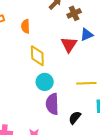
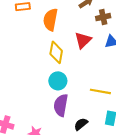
orange semicircle: (25, 26) -> (50, 20), size x1.5
red triangle: (69, 45) -> (83, 40), moved

